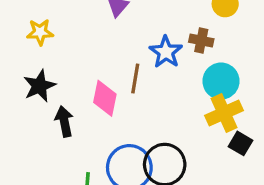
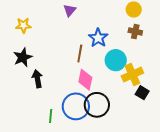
brown cross: (201, 41) -> (135, 32), moved
cyan circle: (221, 81) -> (116, 60), moved
pink diamond: (105, 98) -> (85, 80), moved

